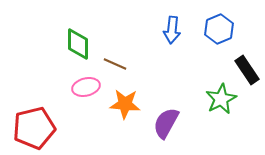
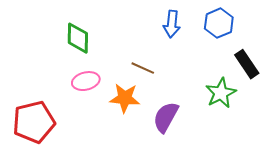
brown line: (115, 64) -> (143, 68), moved

